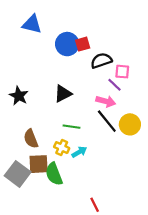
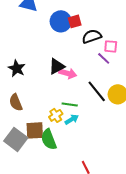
pink arrow: (106, 101) -> (68, 73), moved
green line: (72, 127) -> (70, 104), moved
brown semicircle: (31, 139) -> (16, 102), moved
yellow cross: (62, 148) -> (56, 115), turned 32

